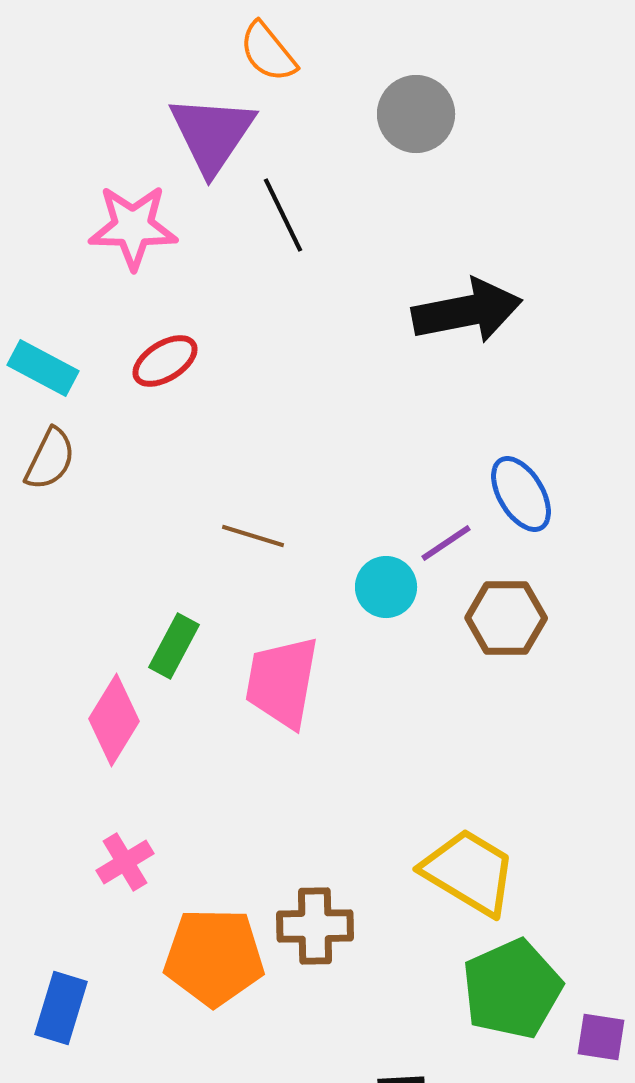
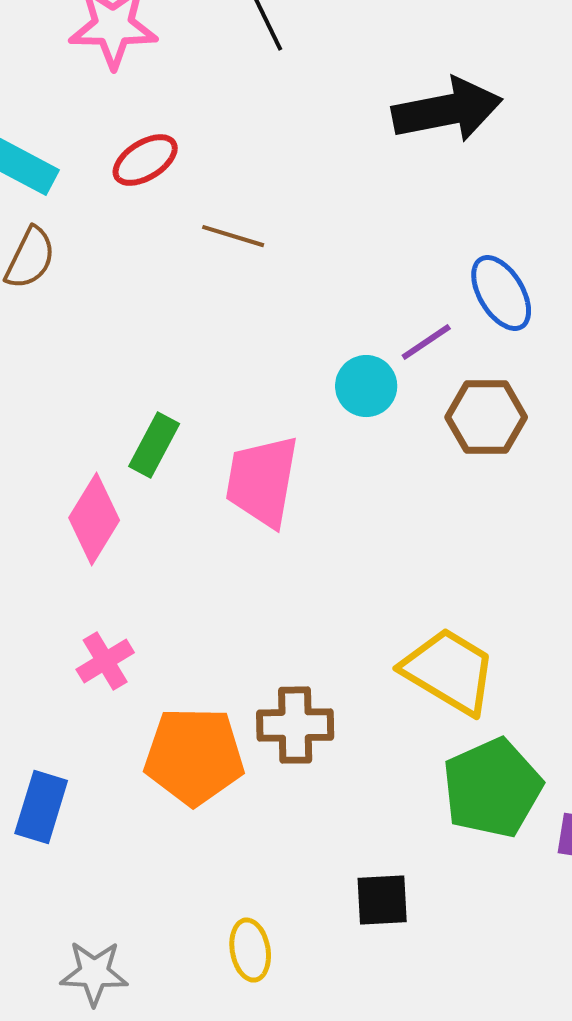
brown line: (253, 536) -> (233, 236), moved

